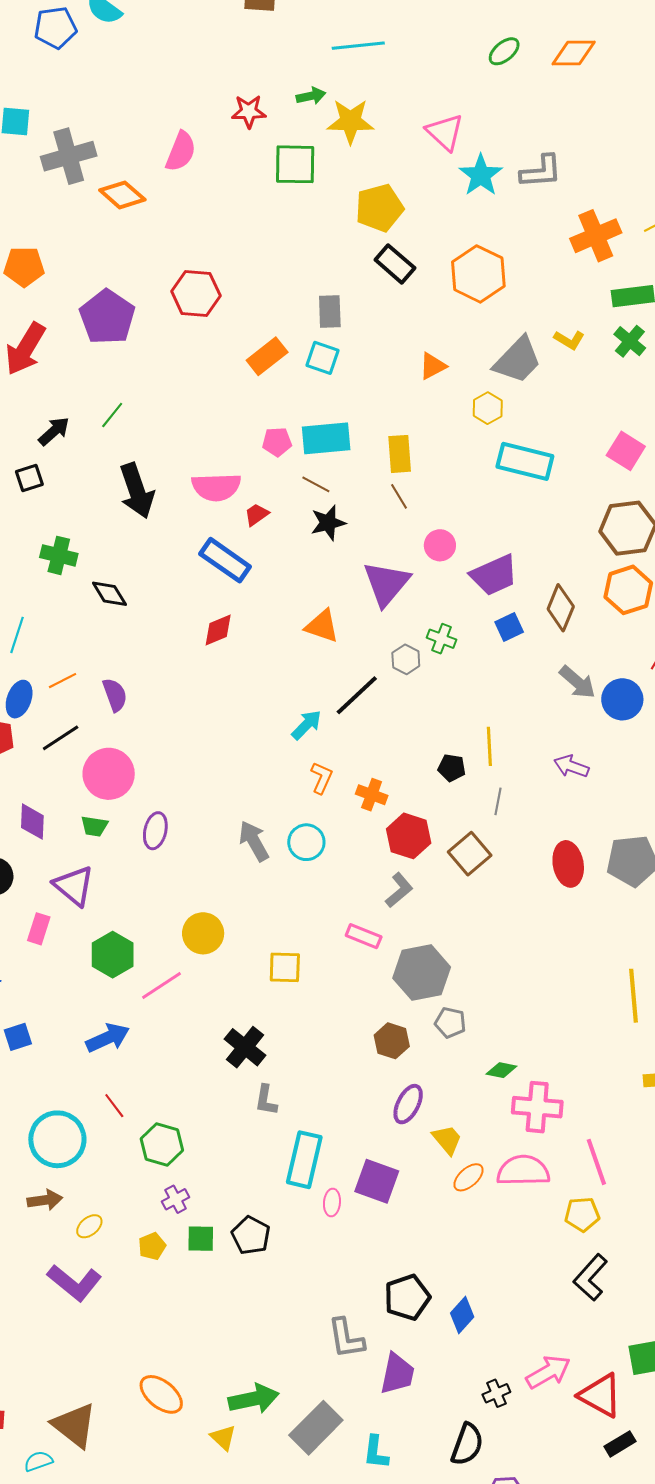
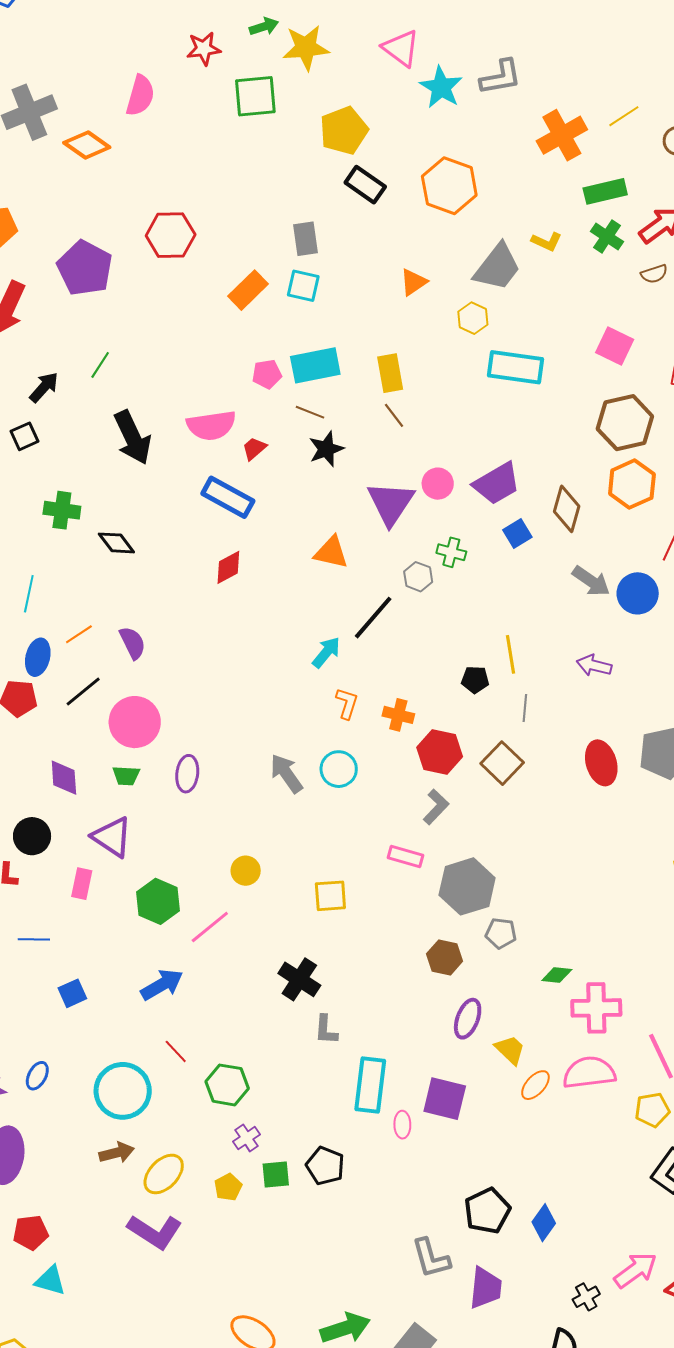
pink circle: (440, 545) -> (438, 484), moved
yellow circle: (203, 933) -> (246, 871), size x0.7
yellow ellipse: (89, 1226) -> (164, 1174), size x1.6

